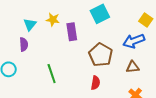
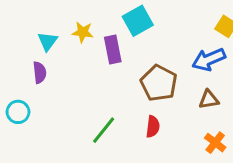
cyan square: (100, 14) -> (138, 21), moved
green line: (52, 74) -> (104, 130), moved, turned 60

